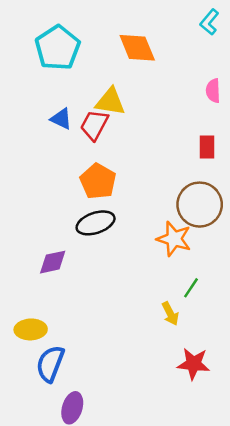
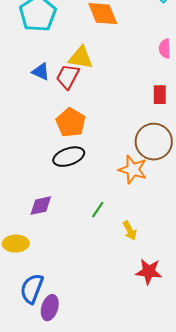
purple diamond: (53, 262) -> (41, 206), moved
green line: (191, 288) -> (98, 210), moved
blue semicircle: (50, 364) -> (32, 289), moved

